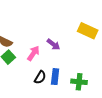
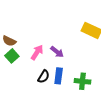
purple arrow: (53, 44) -> (57, 52), moved

